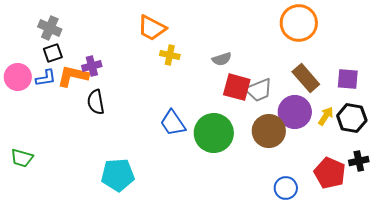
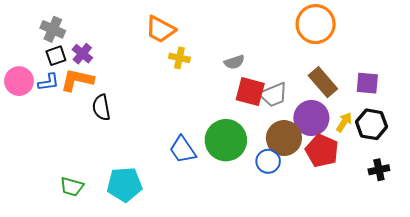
purple cross: (92, 66) -> (82, 54), moved, turned -36
blue trapezoid: (173, 123) -> (183, 150), moved
green trapezoid: (22, 158) -> (72, 187), moved
red pentagon: (330, 173) -> (322, 151), moved
blue circle: (286, 188) -> (268, 161), moved

